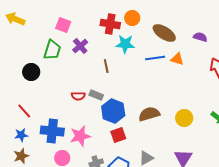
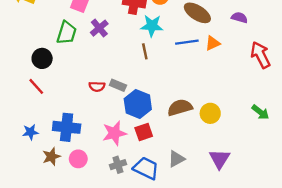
orange triangle: (177, 59) -> (213, 43), turned -40
brown line: (106, 66) -> (145, 51), moved
red line: (24, 111) -> (36, 86), moved
yellow circle: (184, 118) -> (210, 113), moved
pink star: (80, 136) -> (114, 133), moved
brown star: (21, 156) -> (51, 157), moved

